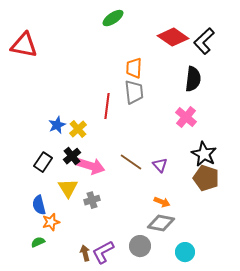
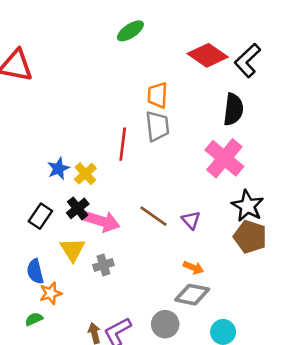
pink cross: (186, 117) -> (224, 158), size x1.4

